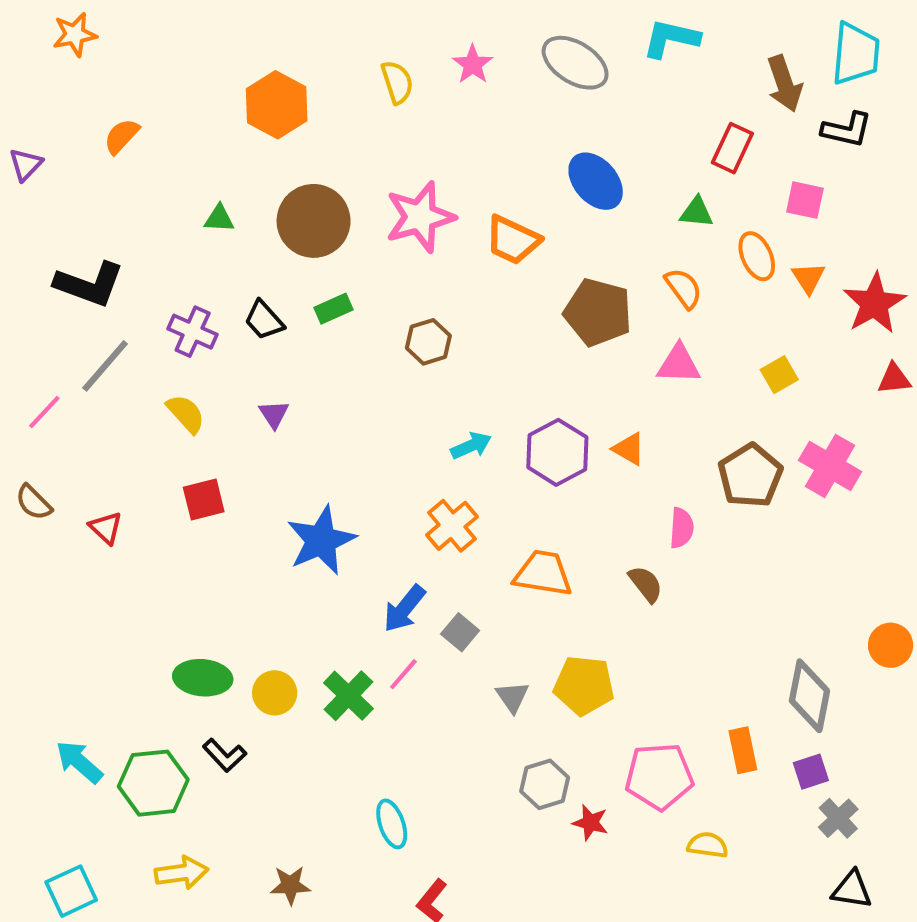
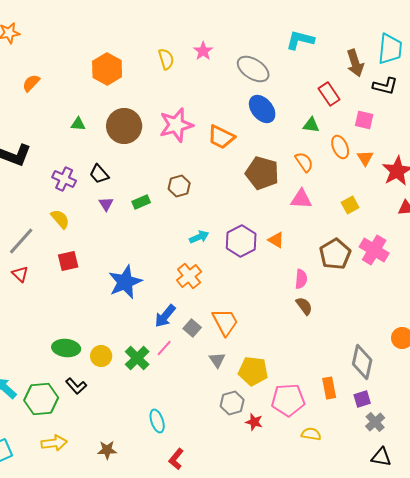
gray ellipse: (575, 63) -> (253, 69), moved
red rectangle: (732, 148) -> (329, 94), turned -60
green rectangle: (334, 309) -> (141, 202), moved
gray line: (105, 366) -> (21, 241), moved
purple triangle: (274, 414) -> (106, 204), moved
orange trapezoid: (543, 573) -> (225, 322), moved, turned 52
brown semicircle: (646, 584) -> (304, 306), moved
yellow pentagon: (584, 685) -> (253, 371), moved

